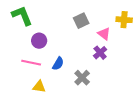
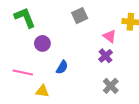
gray square: (81, 21) -> (80, 16), moved
pink line: (31, 63) -> (23, 72), moved
gray cross: (82, 78) -> (111, 86), moved

